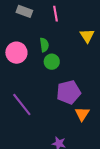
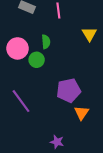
green circle: (52, 62) -> (37, 60), moved

